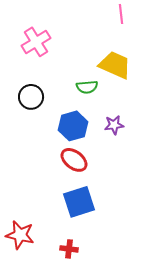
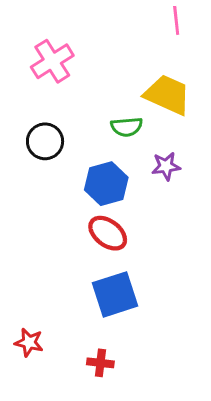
purple star: (114, 125) -> (166, 166), moved
red star: (20, 235) -> (29, 342), size x0.7

